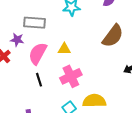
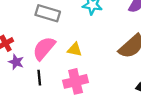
purple star: (17, 40) -> (16, 62), moved

